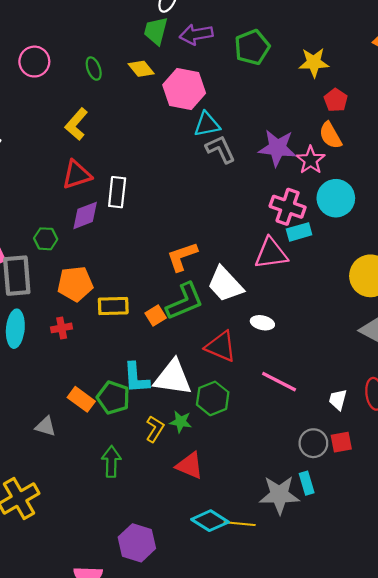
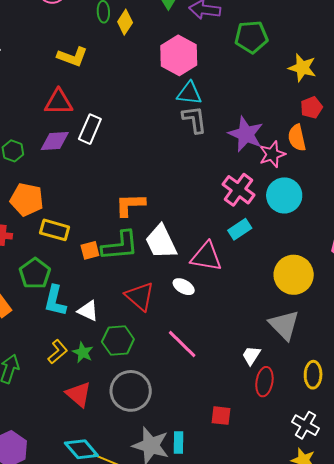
yellow diamond: (141, 69) -> (125, 22), moved, turned 55
yellow L-shape: (76, 124) -> (72, 57), turned -128
cyan rectangle: (299, 232) -> (240, 229), moved, turned -35
pink triangle: (271, 253) -> (206, 257), moved
white triangle: (173, 378) -> (88, 311), size x0.6
green pentagon: (113, 398) -> (35, 273), moved
white trapezoid: (338, 399) -> (251, 355), moved
gray circle: (313, 443) -> (131, 391), moved, size x1.5

